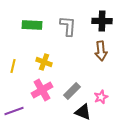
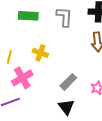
pink cross: (42, 90) -> (22, 78), moved
black triangle: (83, 112) -> (66, 107), moved, turned 30

